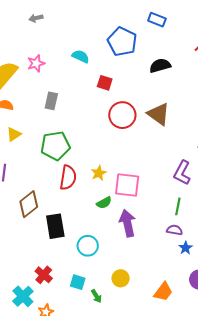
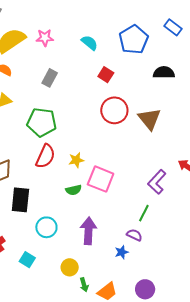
purple arrow: (127, 223) -> (88, 231), moved
blue star: (186, 248) -> (122, 252), moved
green arrow: (96, 296) -> (84, 285), moved

